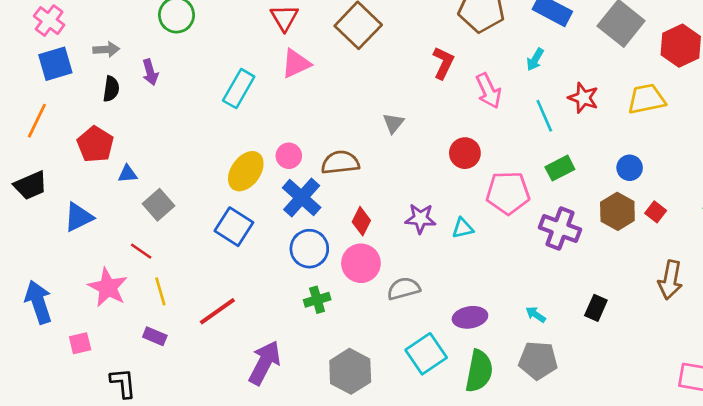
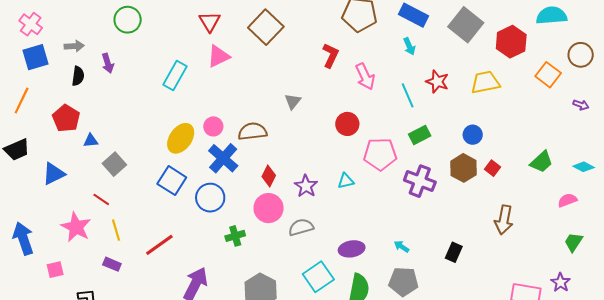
cyan arrow: (535, 59) -> (409, 46), moved, turned -54
purple star: (420, 219) -> (306, 186), moved, turned 30
blue circle: (309, 249) -> (210, 198), moved
black rectangle: (596, 308) -> (454, 252), moved

